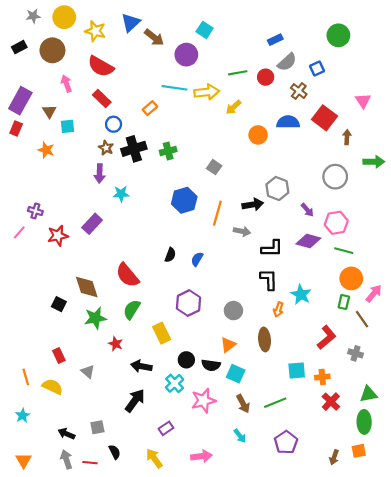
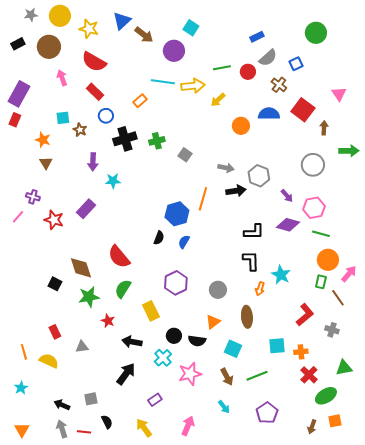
brown triangle: (49, 111) -> (46, 163), moved
brown star: (106, 148) -> (80, 130), moved
gray square: (214, 167) -> (185, 155), moved
blue hexagon: (184, 200) -> (177, 214), moved
gray arrow: (242, 231) -> (226, 168), moved
red star: (58, 236) -> (54, 220), turned 30
gray triangle: (88, 372) -> (82, 347), turned -48
cyan square: (236, 374) -> (233, 349), moved
green ellipse: (364, 422) -> (326, 396), moved, turned 60
pink arrow: (201, 456) -> (188, 426), turned -60

